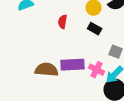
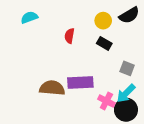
pink cross: (97, 70) -> (106, 101), moved

